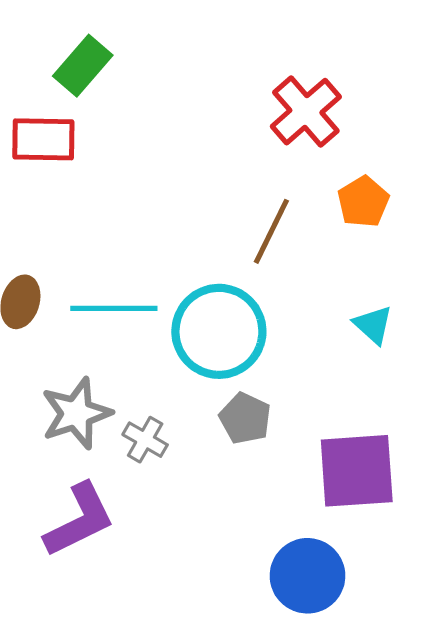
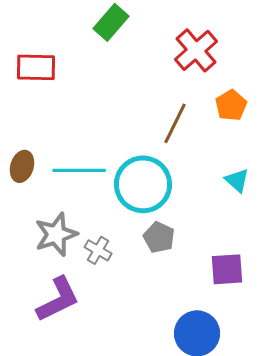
green rectangle: (83, 66) -> (111, 22), moved
purple square: (357, 471) -> (227, 269), size x0.7

